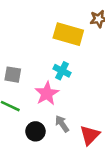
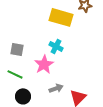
gray arrow: (62, 124) -> (56, 88), turned 104
black circle: (35, 131) -> (23, 96), moved

